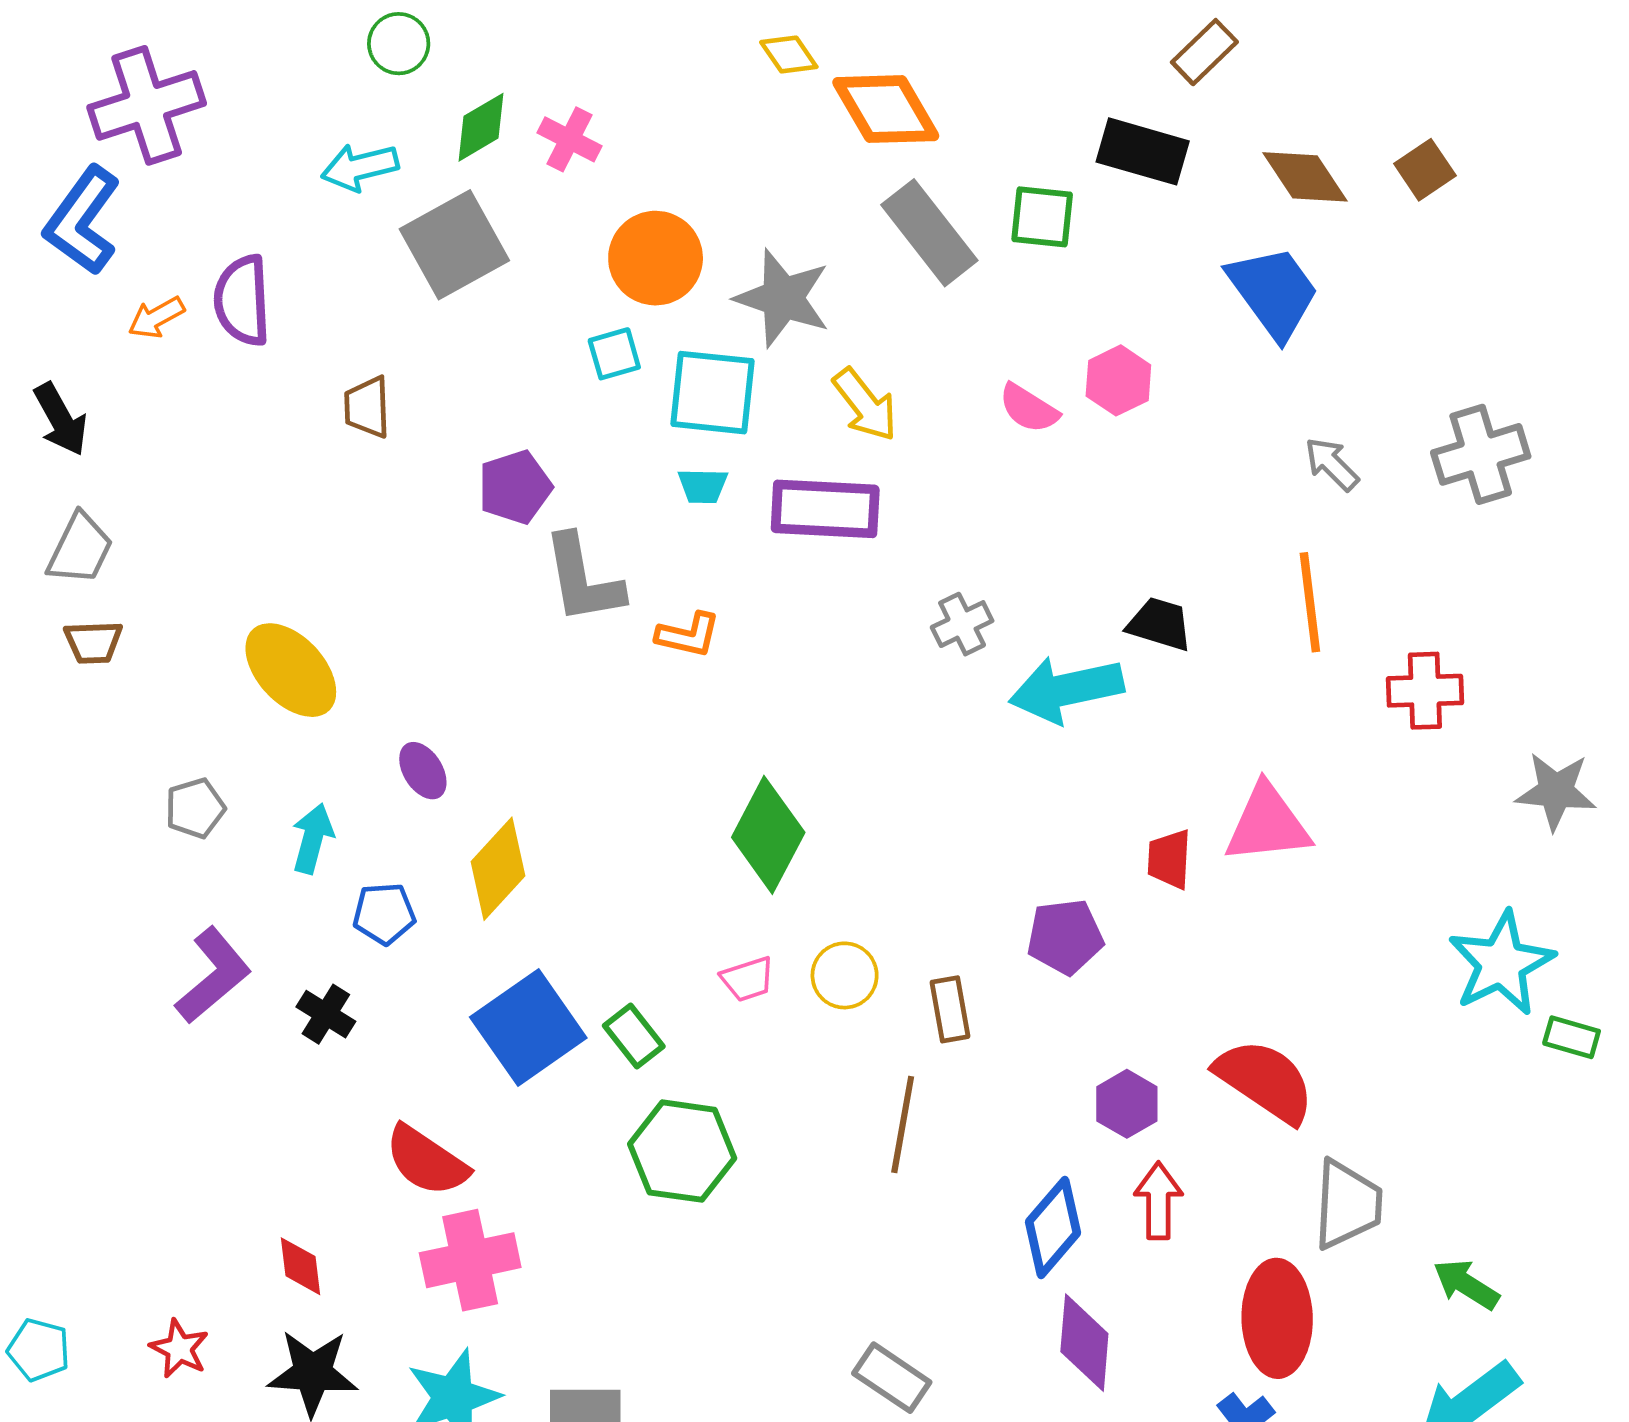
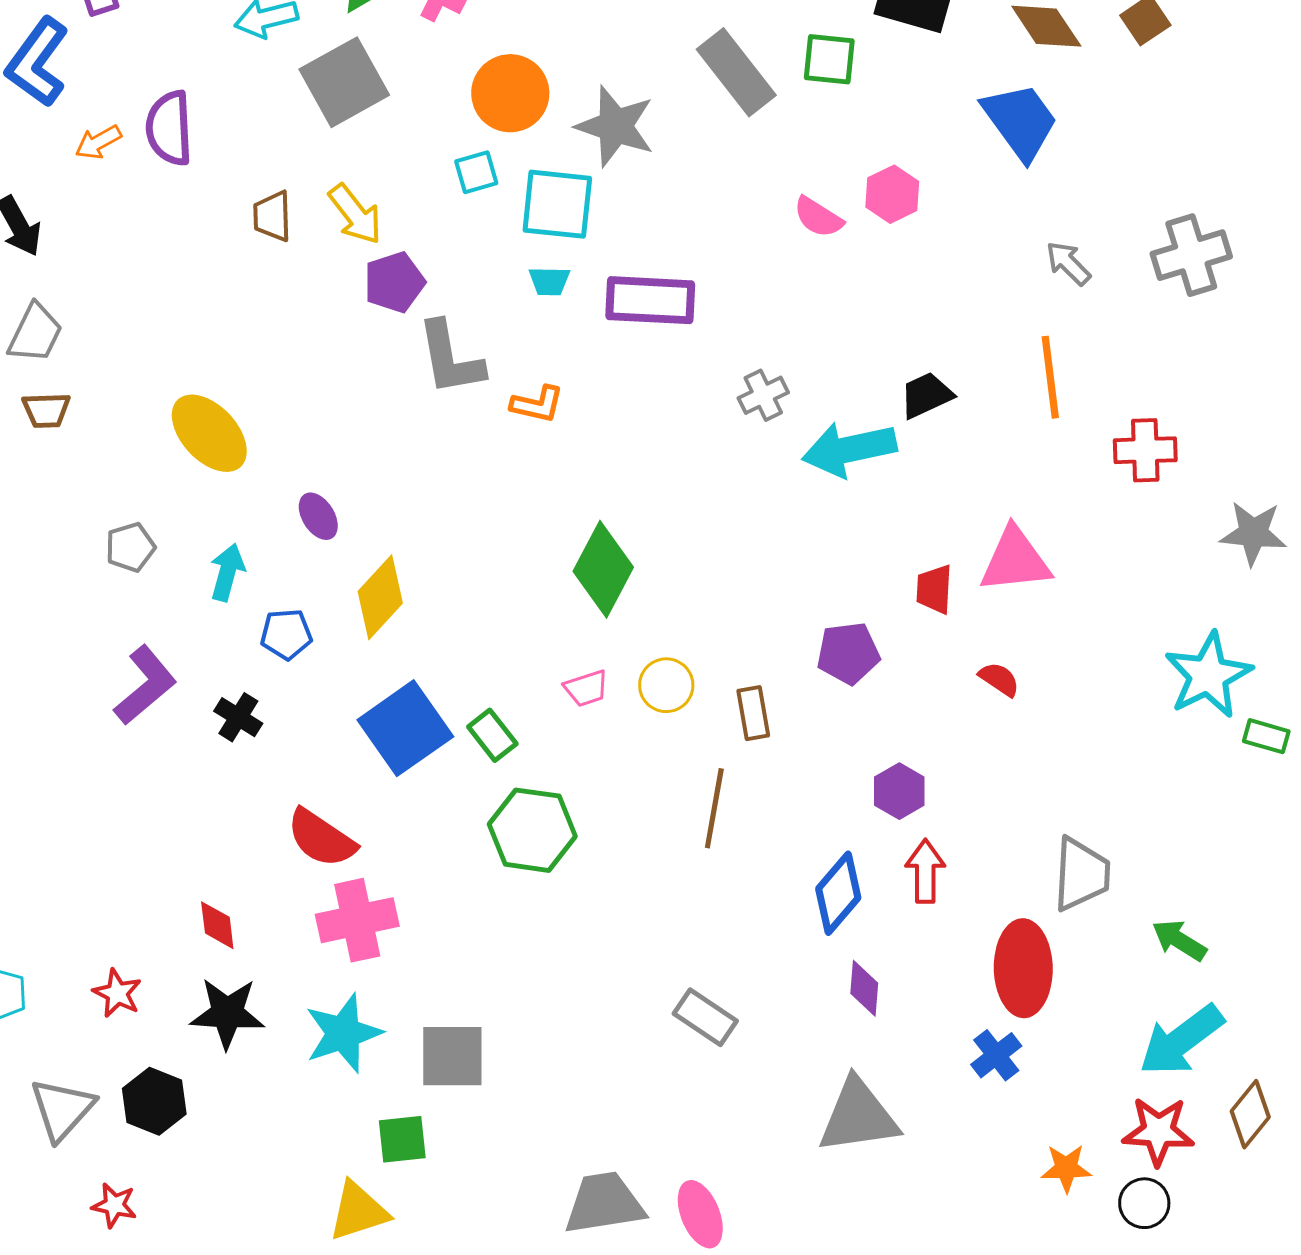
yellow arrow: (865, 405) -> (355, 214), moved
black trapezoid: (1160, 624) -> (926, 395), turned -42
red semicircle: (1265, 1081) -> (999, 679), moved, size x0.5
purple diamond: (1084, 1343) -> (864, 988), size x0.7

